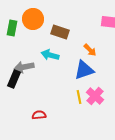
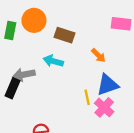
blue triangle: (84, 70) -> (107, 85), moved
yellow line: (79, 97) -> (87, 97), moved

